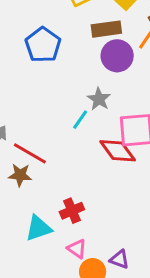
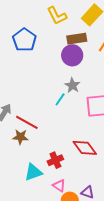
blue pentagon: (43, 45) -> (24, 40), moved
purple circle: (117, 56) -> (72, 55), moved
red diamond: (118, 151) -> (85, 148), moved

